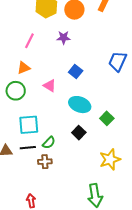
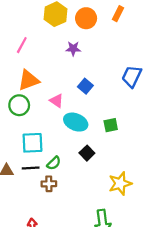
pink line: (29, 41) -> (22, 45), moved
orange triangle: (24, 68) -> (29, 80), size x1.5
cyan ellipse: (80, 105) -> (76, 122), moved
green square: (107, 118) -> (111, 125), moved, turned 32

